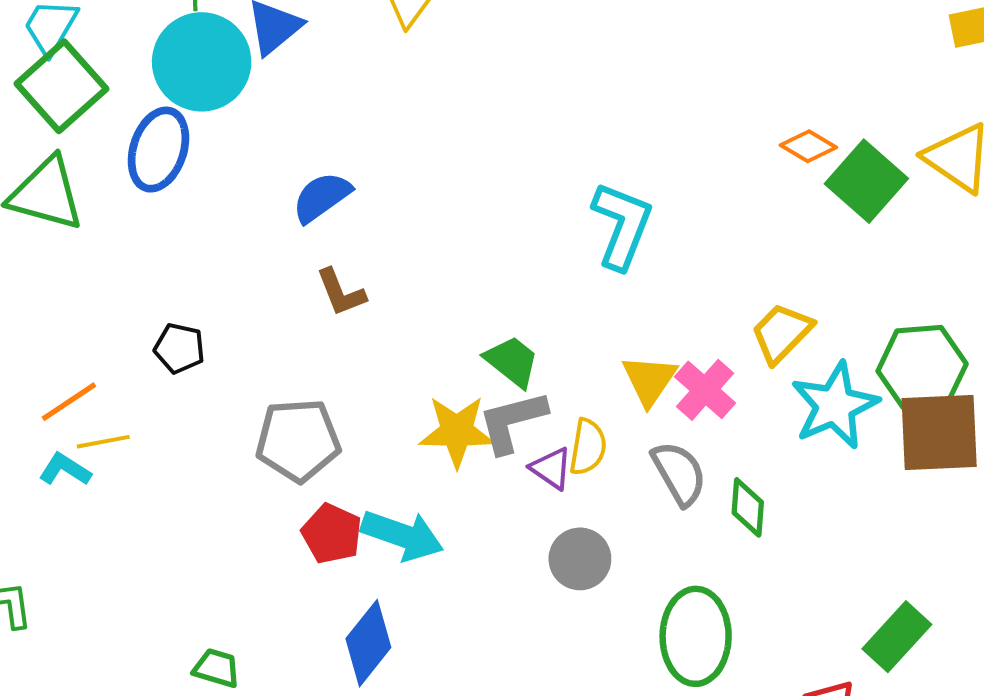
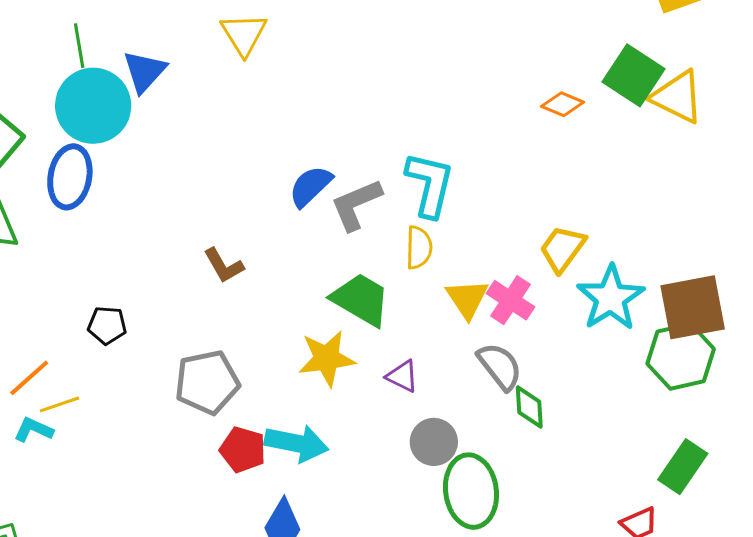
green square: (866, 181) -> (633, 75), moved
blue semicircle: (322, 197) -> (310, 186), moved
green trapezoid: (512, 361) -> (361, 299), size x1.4
green hexagon: (922, 367) -> (681, 356), moved
gray L-shape: (512, 422) -> (356, 205), moved
yellow semicircle: (588, 447) -> (419, 248), moved
green diamond: (748, 507) -> (529, 407), moved
green ellipse: (696, 636) -> (471, 491), moved

